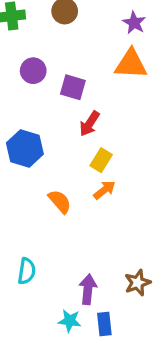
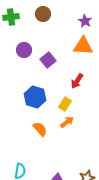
purple square: (73, 87) -> (48, 60), turned 35
red arrow: (90, 124) -> (77, 81), moved
blue hexagon: (25, 149) -> (35, 97), moved

